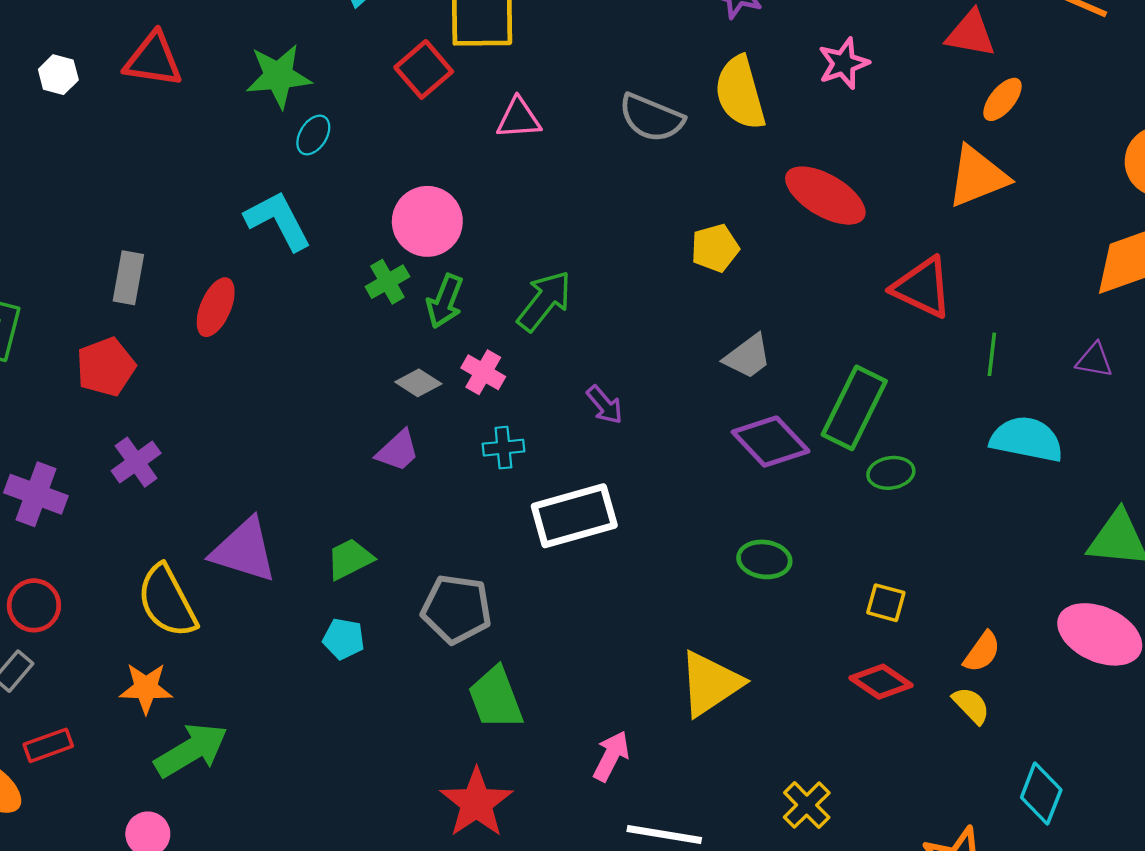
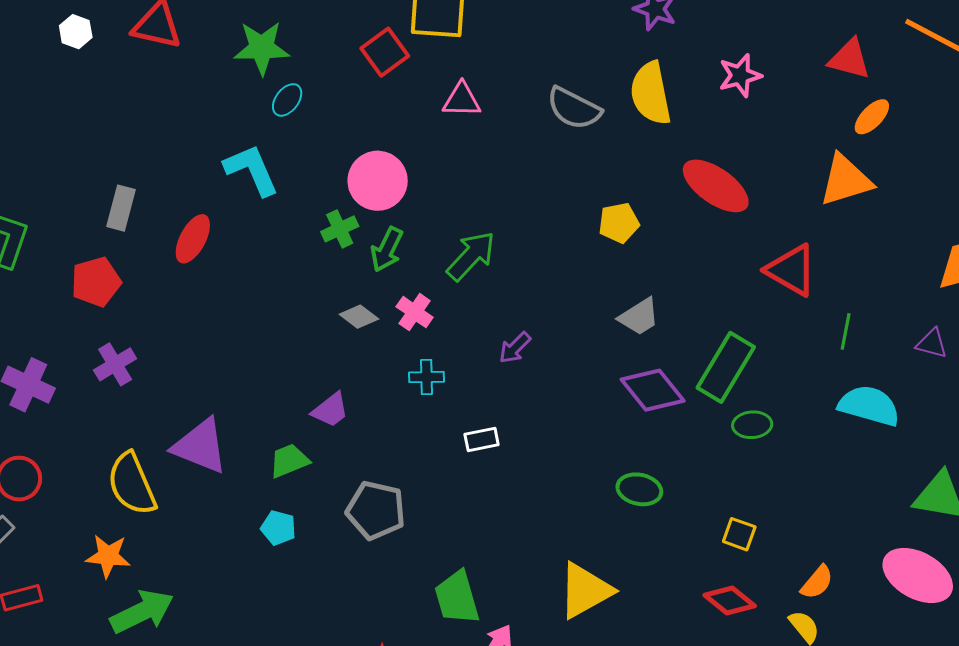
purple arrow: (605, 405) -> (515, 348), turned 81
purple trapezoid: (398, 451) -> (330, 410), moved
white rectangle: (574, 516) -> (482, 439), size x0.5
green trapezoid: (496, 698) -> (457, 598), moved

